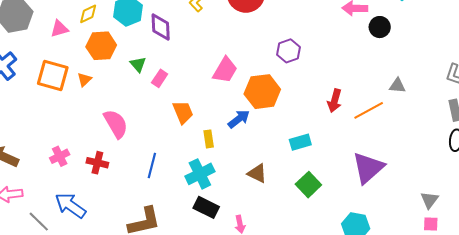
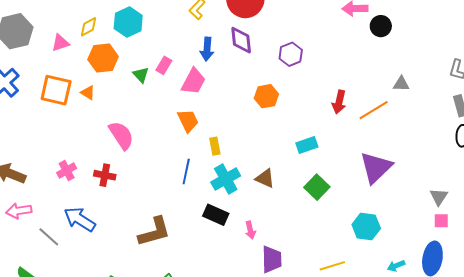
purple diamond: (161, 27) -> (241, 40), moved
pink trapezoid: (225, 70) -> (193, 81), moved
pink rectangle: (160, 78) -> (164, 65), moved
orange triangle: (84, 80) -> (88, 93), turned -42
orange hexagon: (262, 92) -> (266, 96), size x0.7
blue arrow: (239, 119) -> (207, 49), moved, turned 135
blue line: (152, 165) -> (186, 172), moved
cyan cross: (200, 174) -> (226, 179), moved

